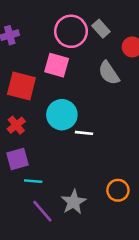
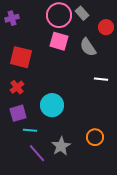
pink square: (57, 65) -> (59, 41), moved
cyan circle: (62, 115) -> (52, 105), moved
white line: (84, 133) -> (101, 79), moved

